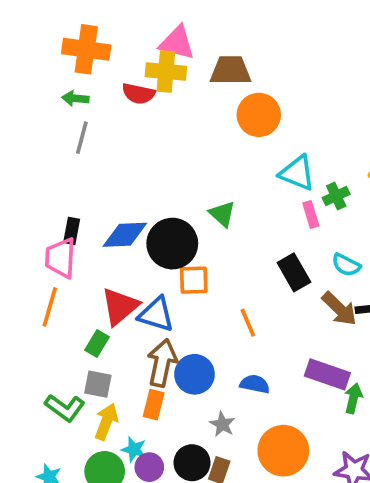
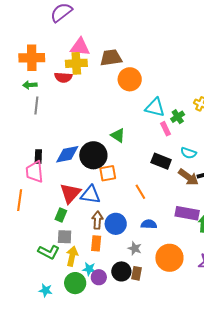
black rectangle: (294, 272) -> (161, 161), turned -30
orange line: (50, 307) -> (20, 200), moved
brown arrow: (162, 363) -> (97, 220), size x0.7

